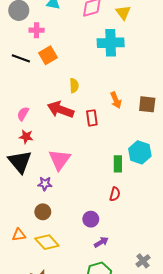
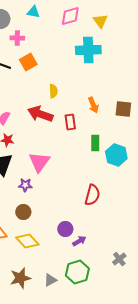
green rectangle: (118, 164) -> (95, 143), moved
red semicircle: (115, 194) -> (92, 195), size x1.5
purple circle: (91, 219) -> (65, 229), moved

